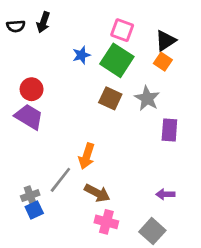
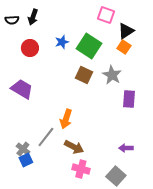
pink square: (122, 30) -> (106, 15), moved
red circle: (32, 89) -> (30, 48), moved
gray cross: (30, 196) -> (23, 149), turned -32

